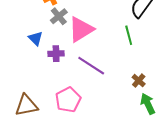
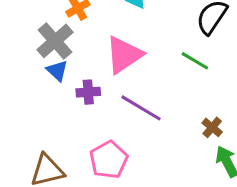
gray cross: (59, 16) -> (55, 41), moved, size x1.4
green line: (129, 35) -> (195, 61), turned -42

